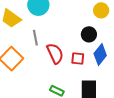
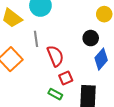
red square: (78, 59) -> (66, 78), moved, turned -32

